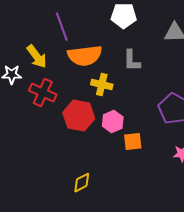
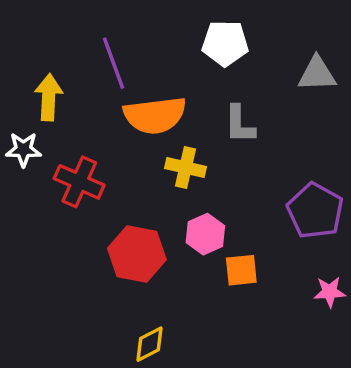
yellow arrow: (37, 57) -> (49, 97), moved, turned -140
red hexagon: (79, 116) -> (137, 254), moved

